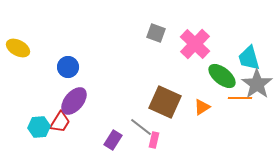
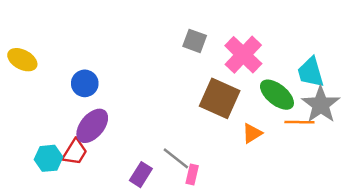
brown square: (165, 102) -> (220, 98), moved

